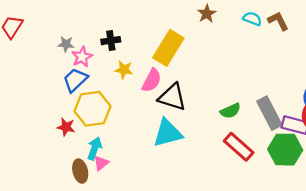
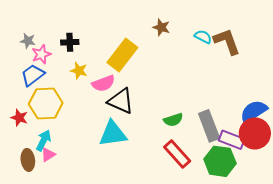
brown star: (207, 14) -> (161, 27), turned -30
brown L-shape: (278, 21) -> (227, 41), size x1.4
pink semicircle: (152, 80) -> (103, 83), turned 35

